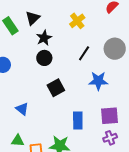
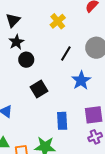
black star: (44, 38) -> (16, 42), moved
blue star: (98, 81) -> (81, 80), turned -30

